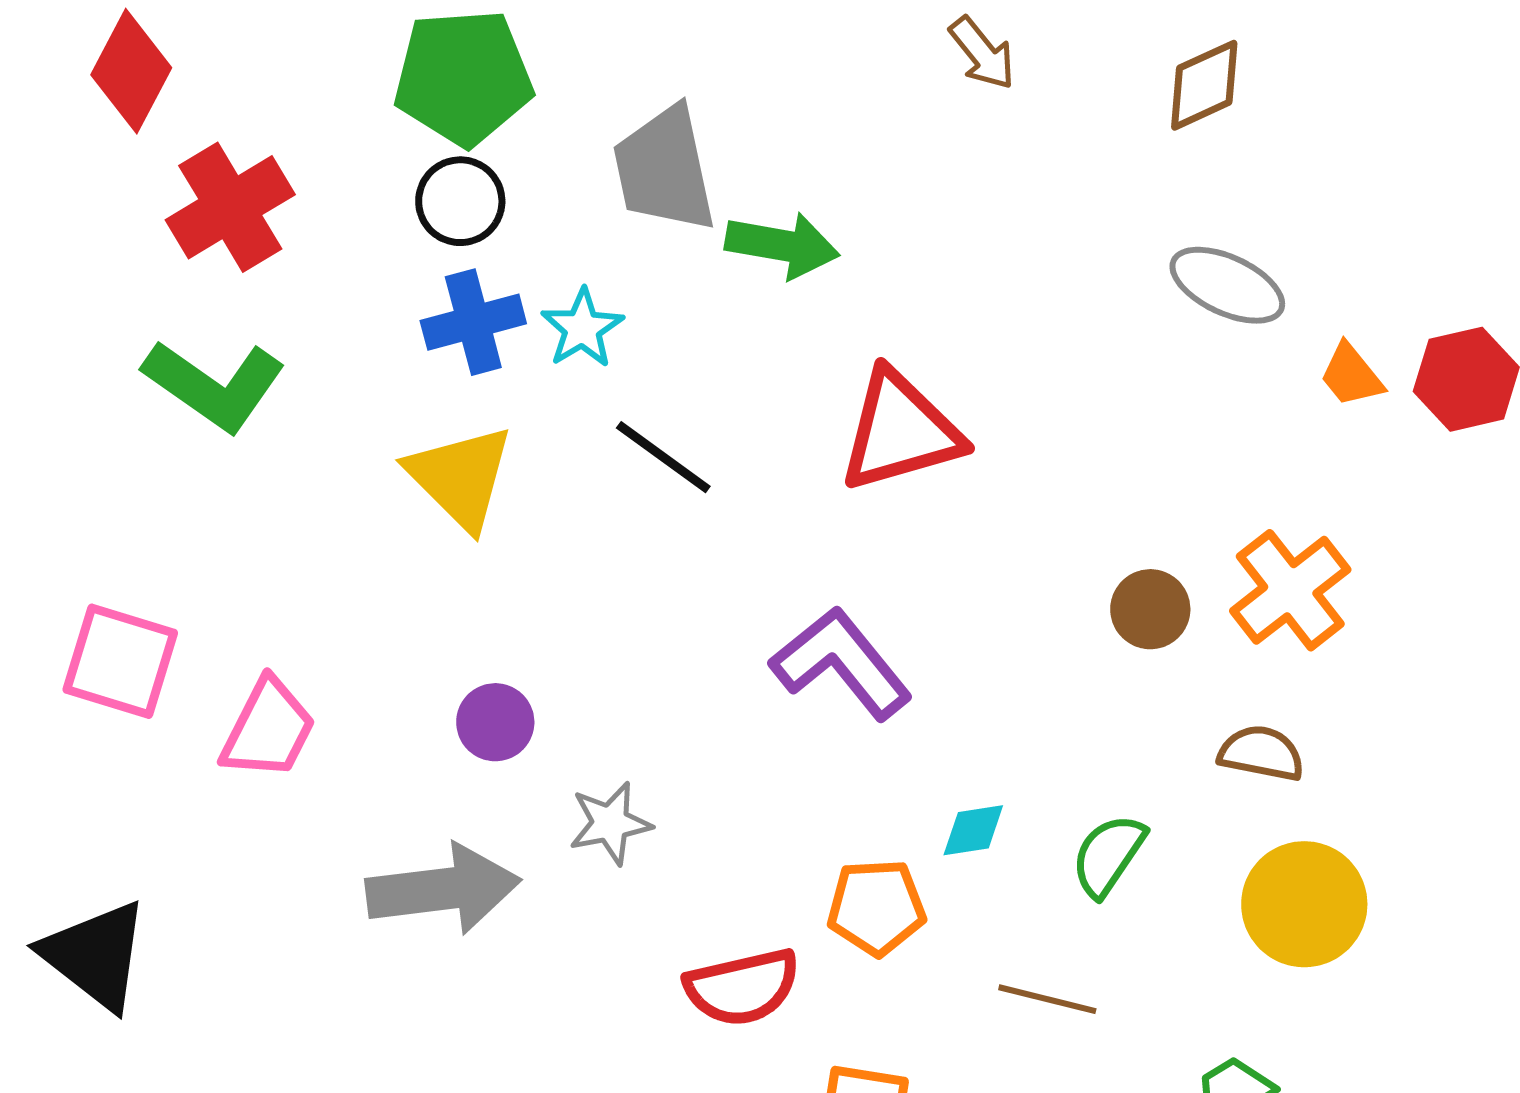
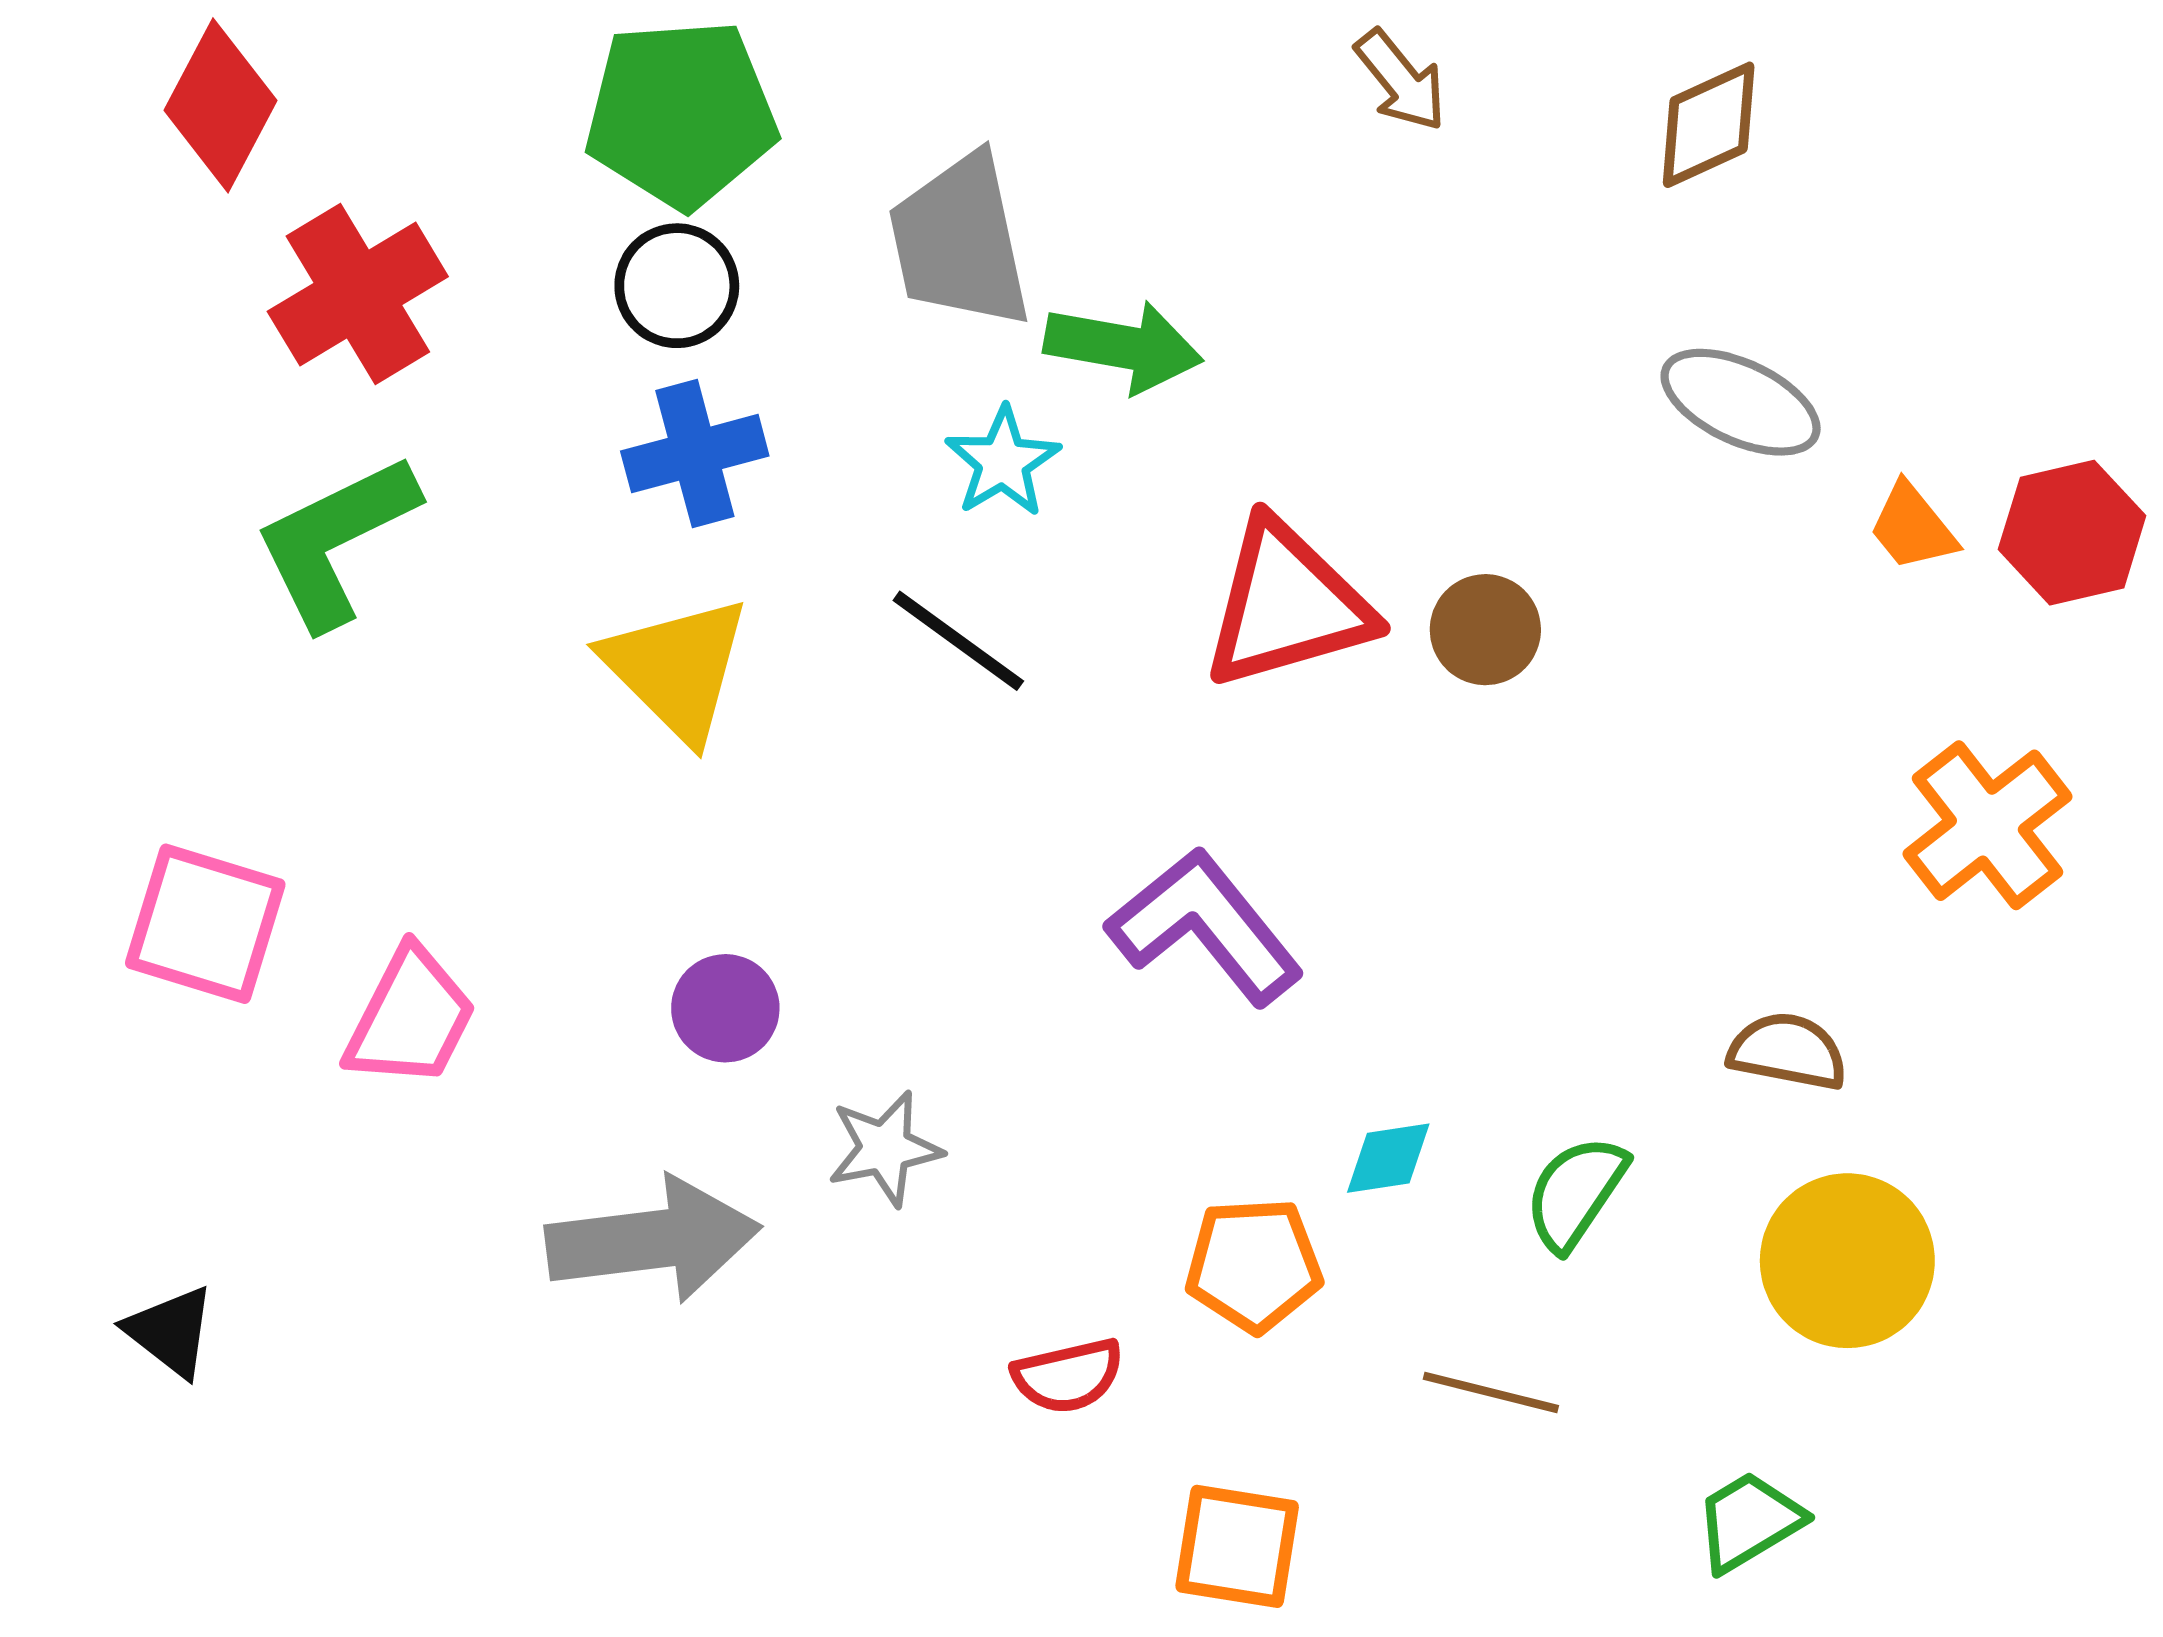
cyan star: (582, 328) -> (1003, 462), moved
green L-shape: (214, 385) -> (336, 541), turned 119
orange cross: (1290, 590) -> (1987, 825), moved
brown circle: (1150, 609) -> (1485, 630), moved
black triangle: (95, 955) -> (171, 1331), size x0.6
red semicircle: (742, 987) -> (1068, 1376), size x0.7

